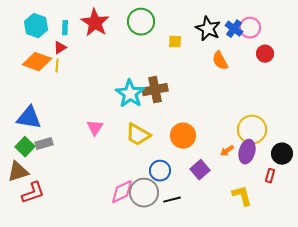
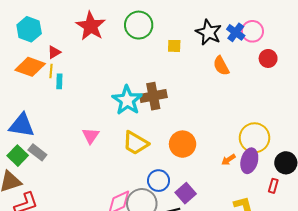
cyan rectangle: (65, 28) -> (59, 81), moved
gray rectangle: (44, 144) -> (37, 152), turned 54
purple square: (200, 170) -> (186, 193), moved

